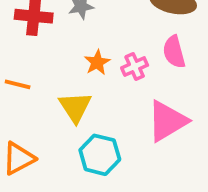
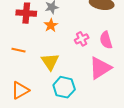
pink semicircle: (174, 52) -> (106, 40), moved
orange star: (97, 62) -> (51, 25), moved

